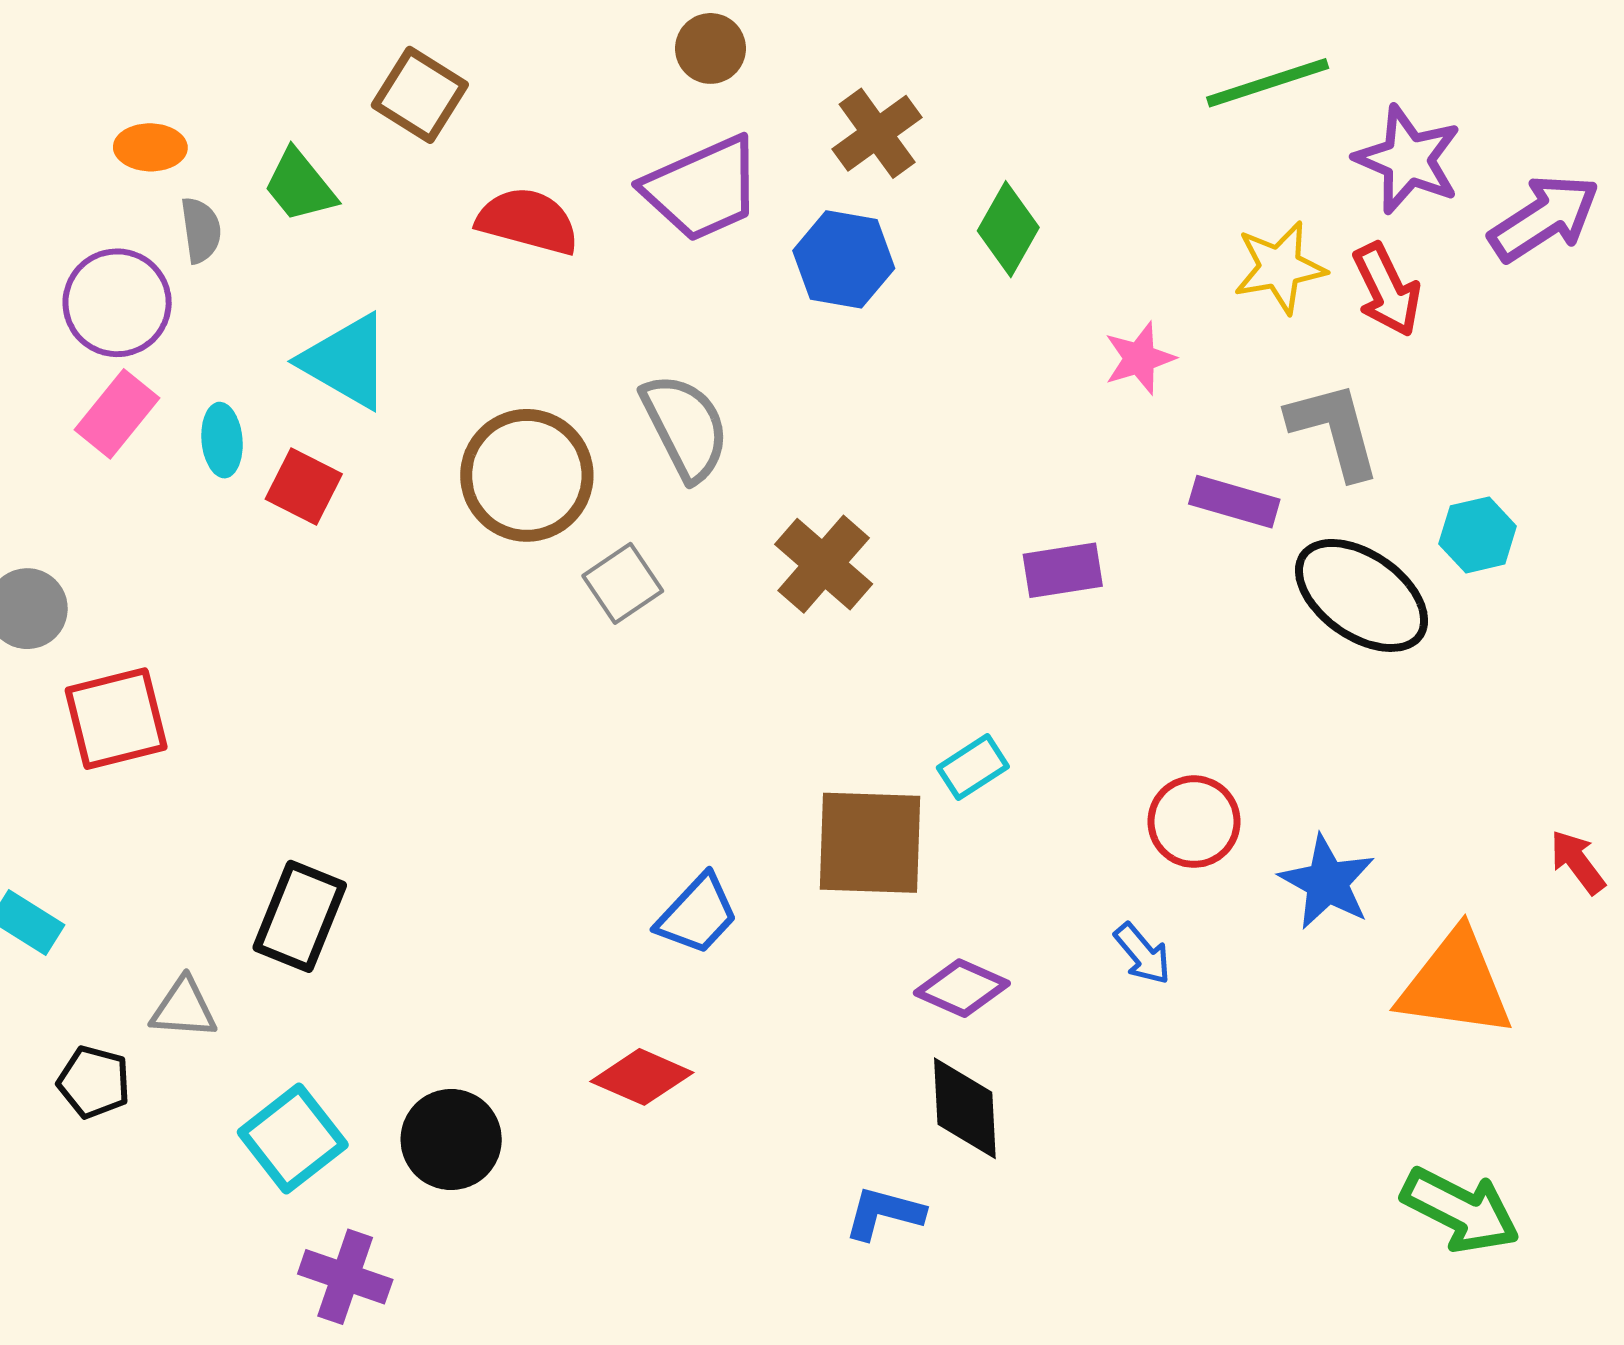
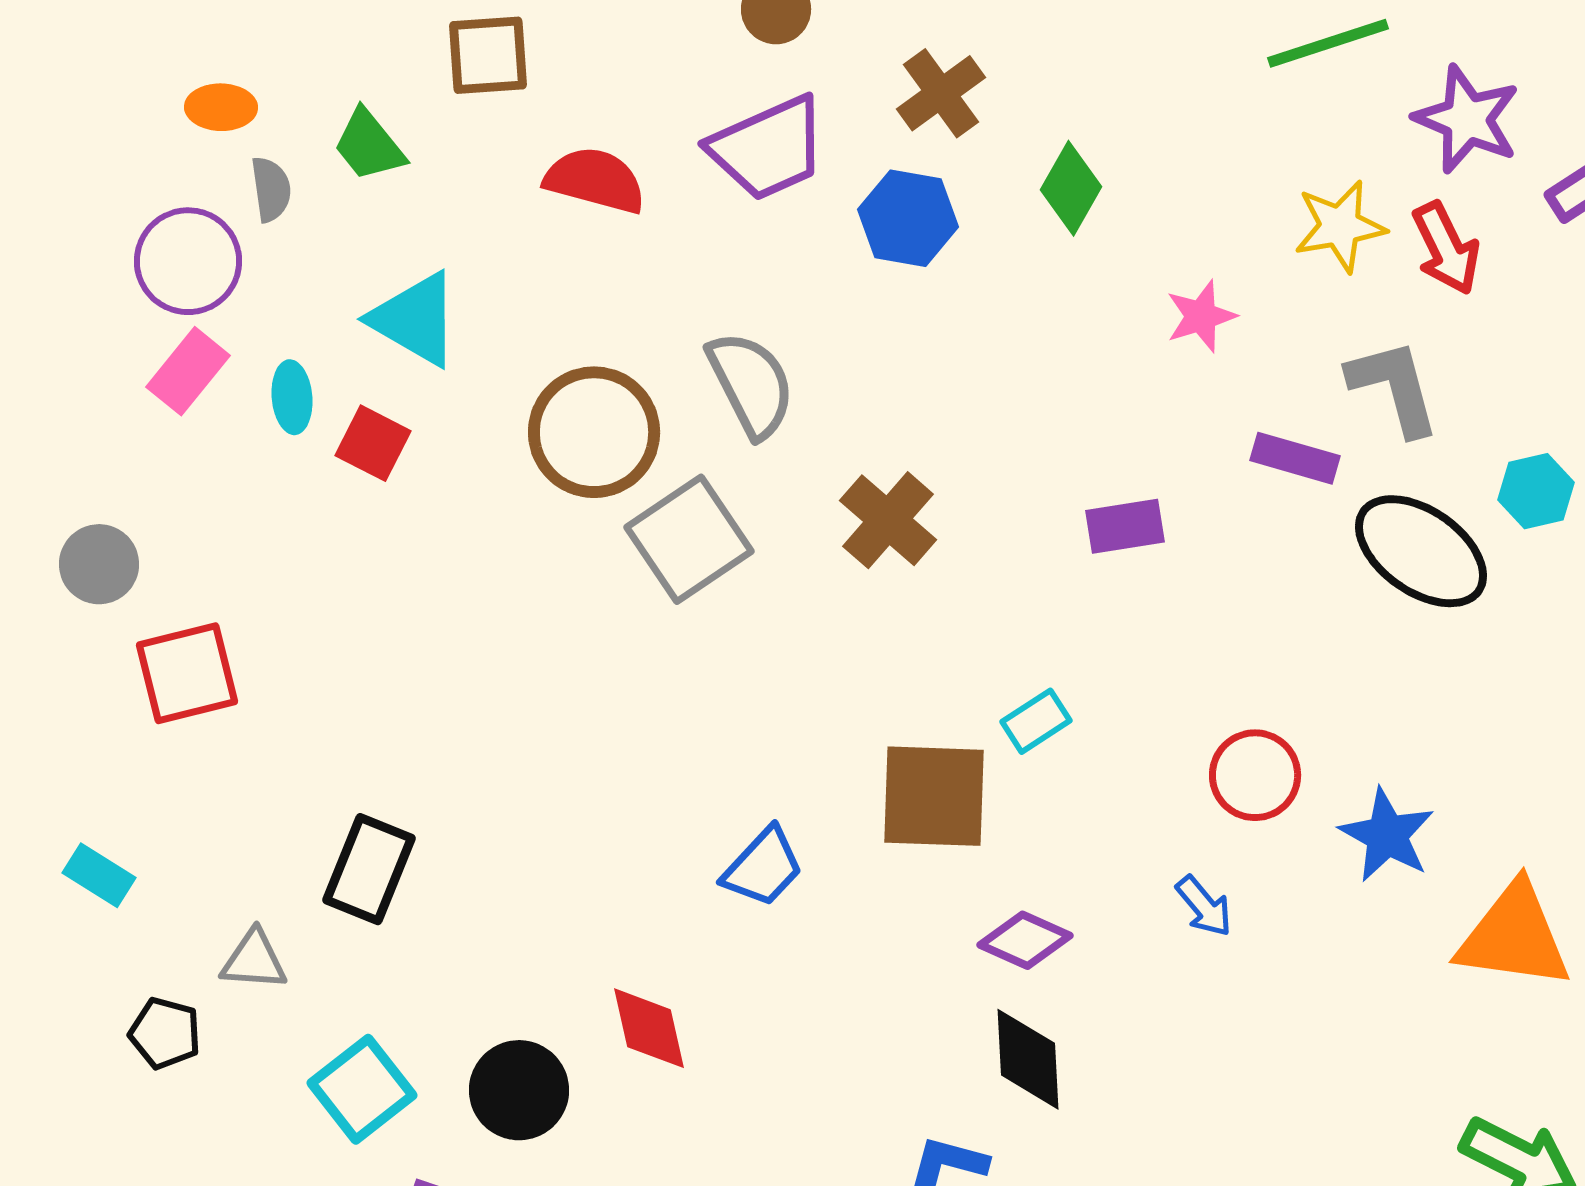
brown square: (420, 95) -> (488, 55), turned -36
gray square: (623, 583) -> (689, 539), size x1.6
red diamond: (642, 1077) -> (649, 1028), moved, turned 54

